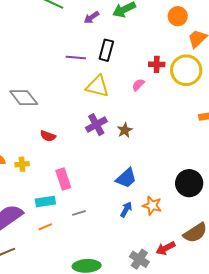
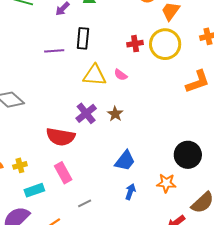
pink semicircle: (138, 85) -> (121, 75), moved, turned -88
yellow triangle: (97, 86) -> (95, 75), moved
red semicircle: (48, 136) -> (61, 137), moved, size x1.8
cyan rectangle: (45, 201) -> (34, 190), moved
orange star: (152, 206) -> (166, 183), moved

